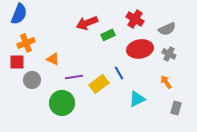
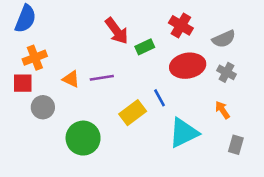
red arrow: (87, 23) -> (117, 31), turned -105
purple line: (74, 77) -> (102, 78), moved
cyan triangle: (137, 99) -> (184, 133), size x1.4

